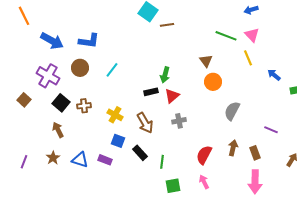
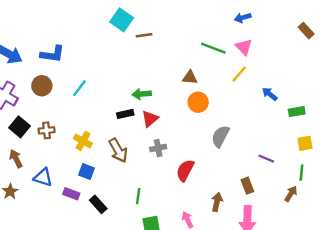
yellow line: (248, 58) -> (239, 74), turned 63
brown triangle: (206, 61) -> (190, 78), turned -48
green arrow: (165, 75) -> (142, 94), turned 70
brown arrow: (233, 148) -> (217, 202), moved
black rectangle: (140, 153) -> (98, 204), moved
red semicircle: (204, 155) -> (185, 170), moved
blue triangle: (80, 160) -> (43, 177), moved

